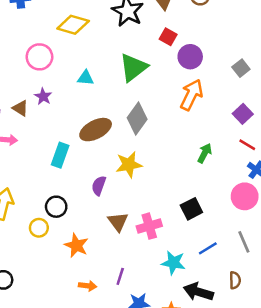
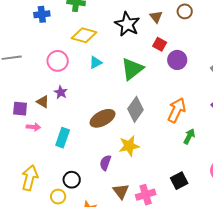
cyan triangle: (85, 78) -> (96, 62), moved, turned -32
orange arrow: (191, 95) -> (177, 110), moved
cyan rectangle: (60, 155) -> (63, 138), moved

